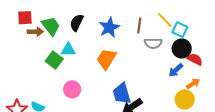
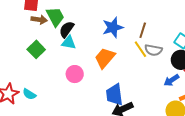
yellow line: (165, 20) -> (140, 49), moved
black semicircle: (77, 23) -> (67, 29), moved
green square: (54, 60) -> (36, 49), moved
pink circle: (72, 89) -> (75, 74), moved

